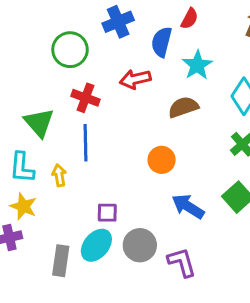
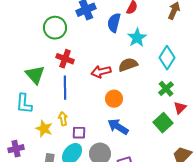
red arrow: (135, 79) -> (101, 72), moved
yellow arrow: (59, 175) -> (63, 119), moved
yellow star: (23, 206) -> (44, 129), moved
blue arrow: (188, 206) -> (118, 127), moved

